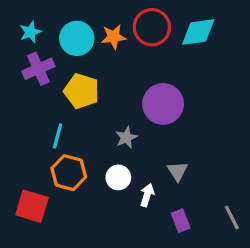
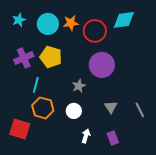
red circle: (152, 27) -> (95, 31), moved
purple cross: (38, 69) -> (24, 58), moved
white arrow: (147, 195) -> (86, 136), moved
gray line: (232, 217) -> (140, 110), moved

